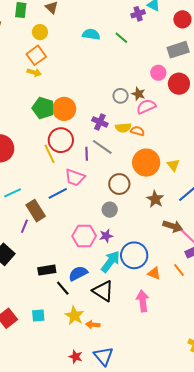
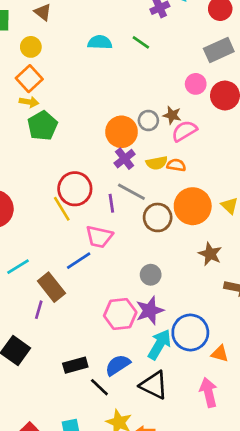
green pentagon: (43, 108) -> (43, 126), moved, turned 30
orange circle: (64, 109) -> (122, 132), moved
purple cross: (100, 122) -> (125, 159), turned 35
brown circle: (119, 184) -> (158, 217), moved
purple star: (106, 236) -> (150, 310), size x1.5

